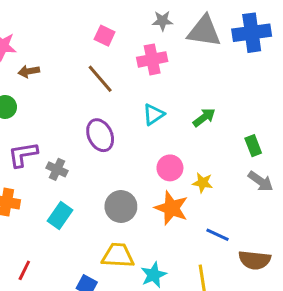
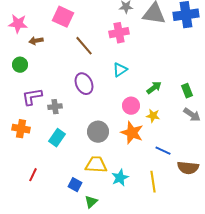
pink square: (105, 36) -> (63, 17), moved, size x1.5
green arrow: (204, 117) -> (154, 88), moved
gray cross: (57, 169) -> (55, 107), turned -32

